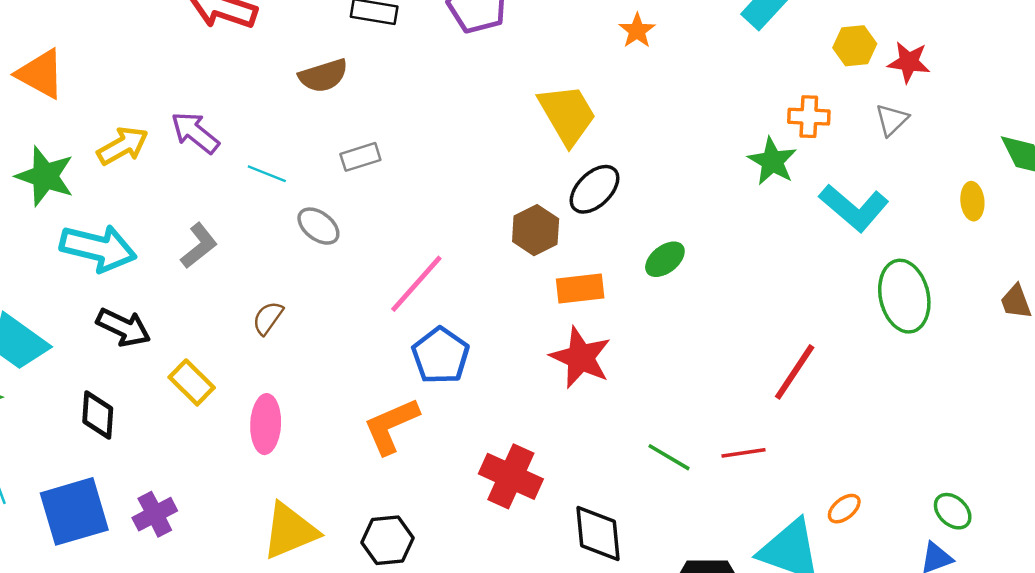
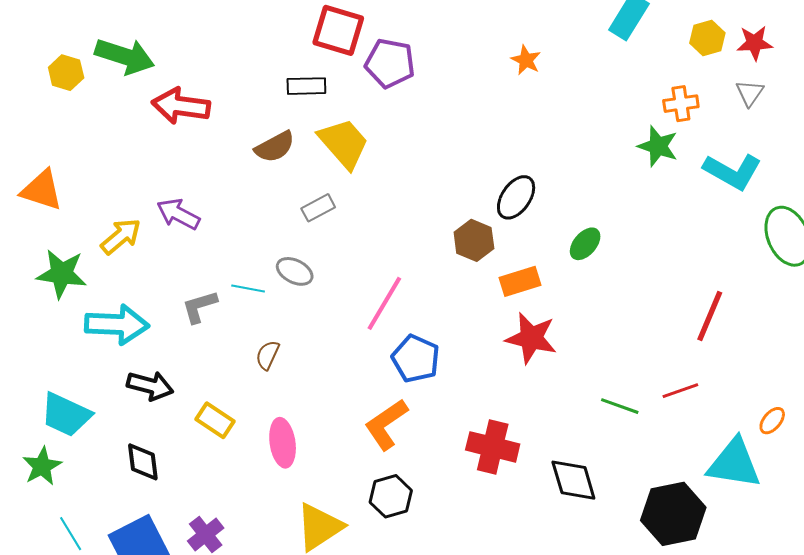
yellow trapezoid: (567, 114) -> (344, 143), moved
cyan line: (267, 174) -> (248, 288), moved
gray L-shape: (199, 246) -> (199, 307), turned -147
black hexagon: (388, 540) -> (391, 496), moved

